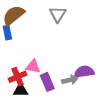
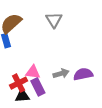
gray arrow: (70, 80) -> (61, 74), moved
purple rectangle: (47, 82) -> (38, 87), moved

